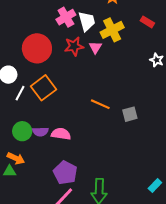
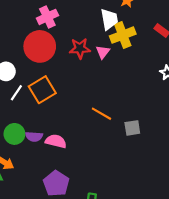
pink cross: (66, 17) -> (47, 17), moved
white trapezoid: (87, 21) -> (109, 19), moved

